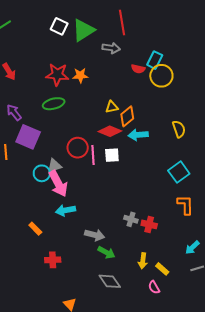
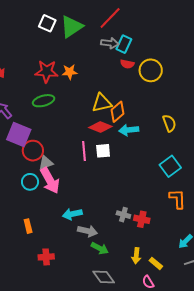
red line: (122, 22) -> (110, 18), turned 55
gray arrow: (111, 48) -> (110, 43), moved
cyan rectangle: (155, 60) -> (124, 44), moved
yellow triangle: (112, 107) -> (102, 103), size x1.5
red circle: (78, 148) -> (33, 151), moved
cyan circle: (42, 173) -> (30, 182), moved
cyan arrow: (65, 210) -> (72, 214), moved
orange rectangle: (35, 229) -> (28, 226), turned 32

